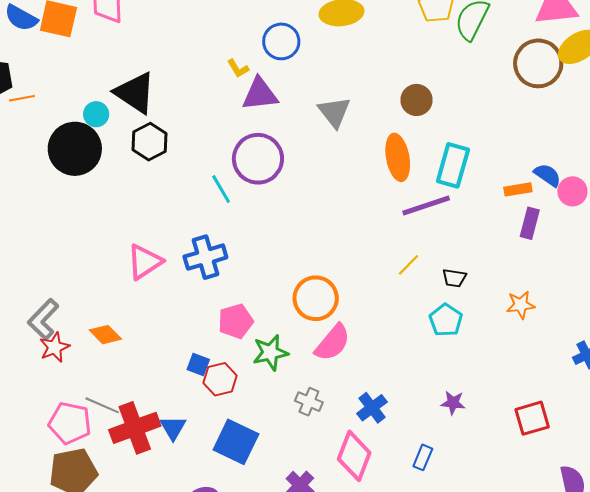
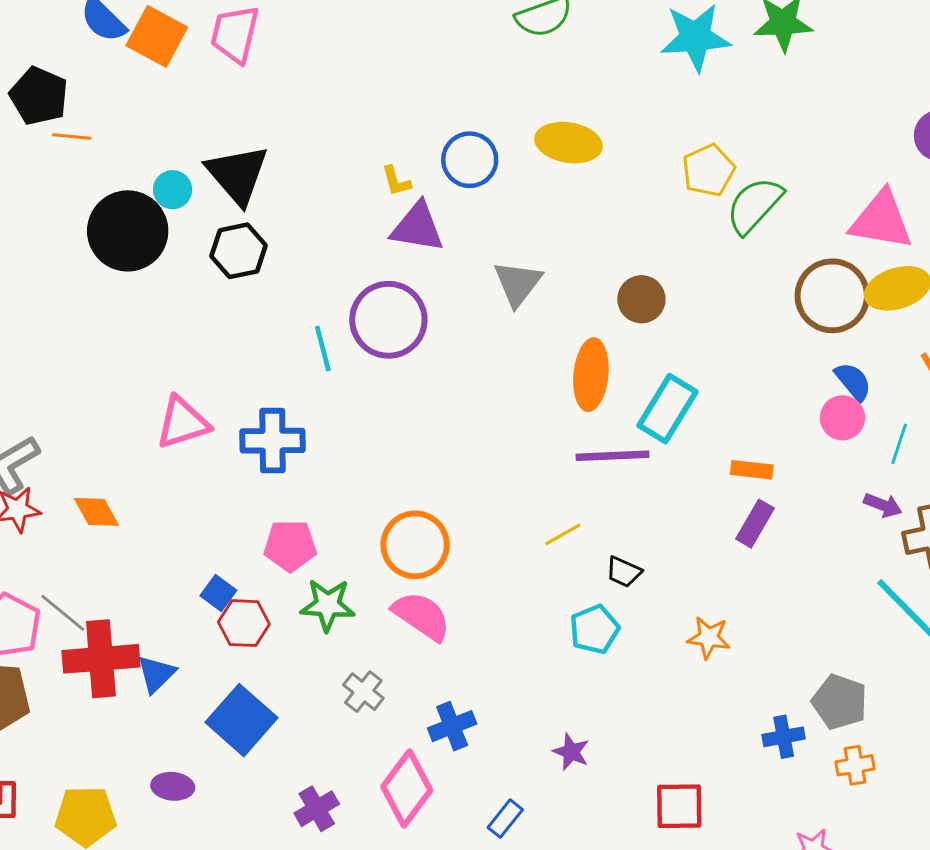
blue semicircle: (548, 175) -> (853, 381), moved
pink circle: (572, 191) -> (843, 418), moved
pink semicircle: (333, 343) -> (422, 616), turned -111

